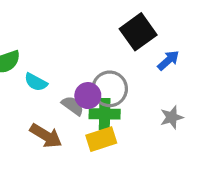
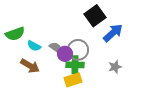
blue arrow: (168, 60) -> (113, 33), size x1.5
gray semicircle: (73, 106) -> (56, 48), moved
brown arrow: (46, 136) -> (30, 66), moved

